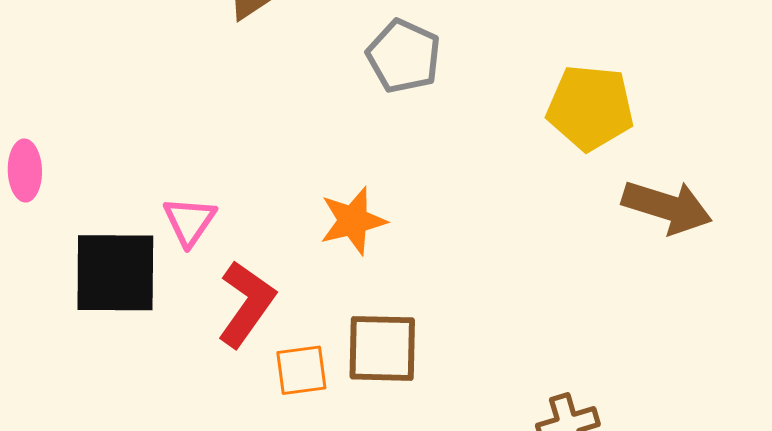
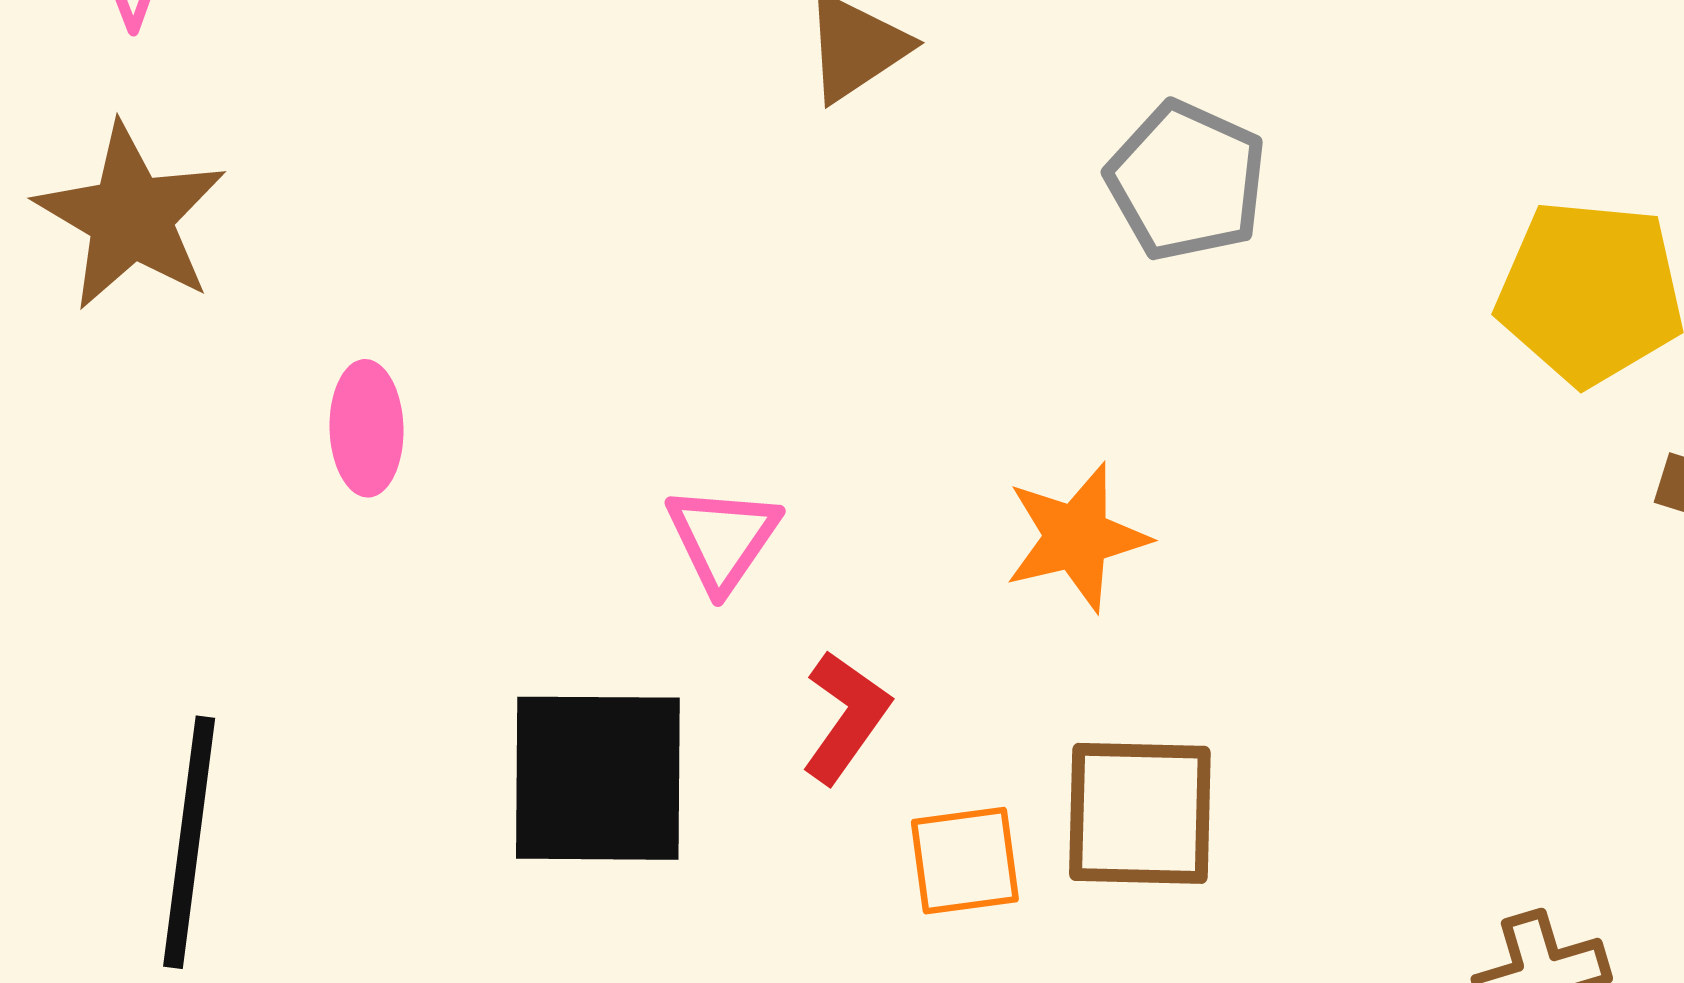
black square: (115, 273) -> (598, 778), moved
red L-shape: (246, 304) -> (846, 717), size x0.7

